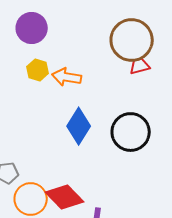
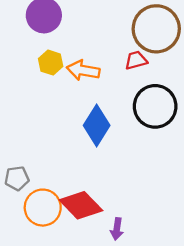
red trapezoid: (140, 66) -> (136, 60), moved
black circle: (131, 132) -> (155, 106), moved

